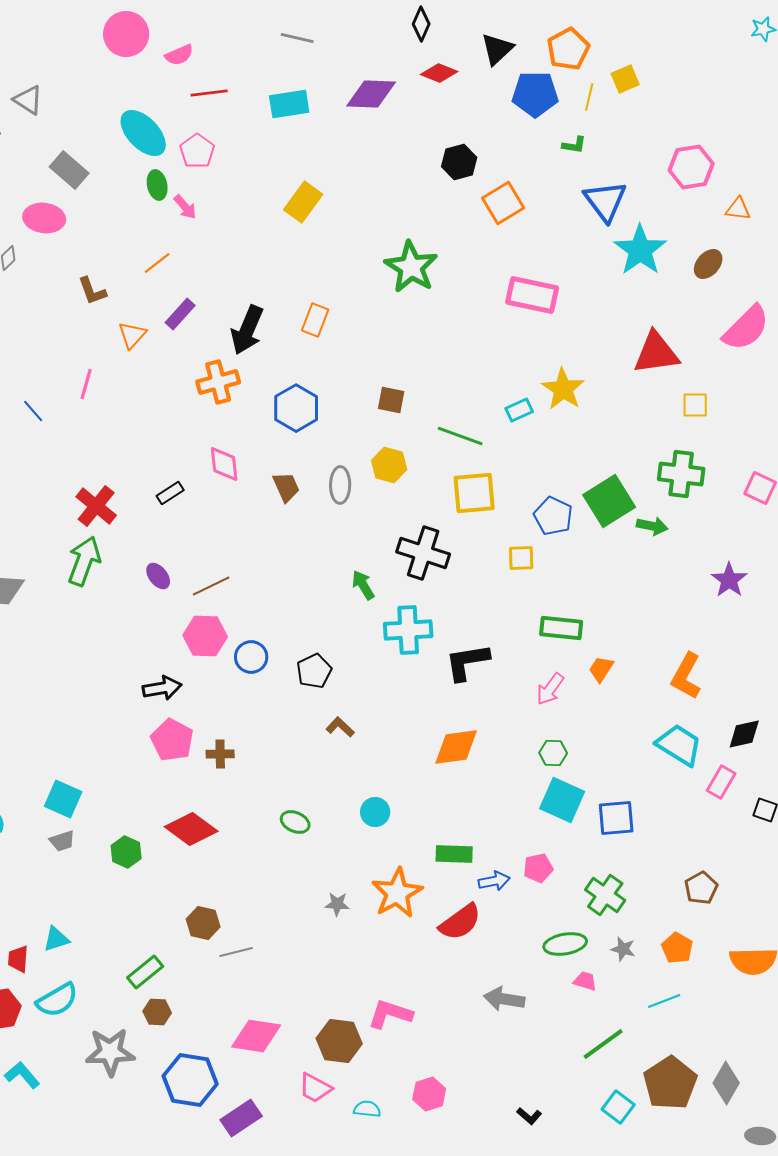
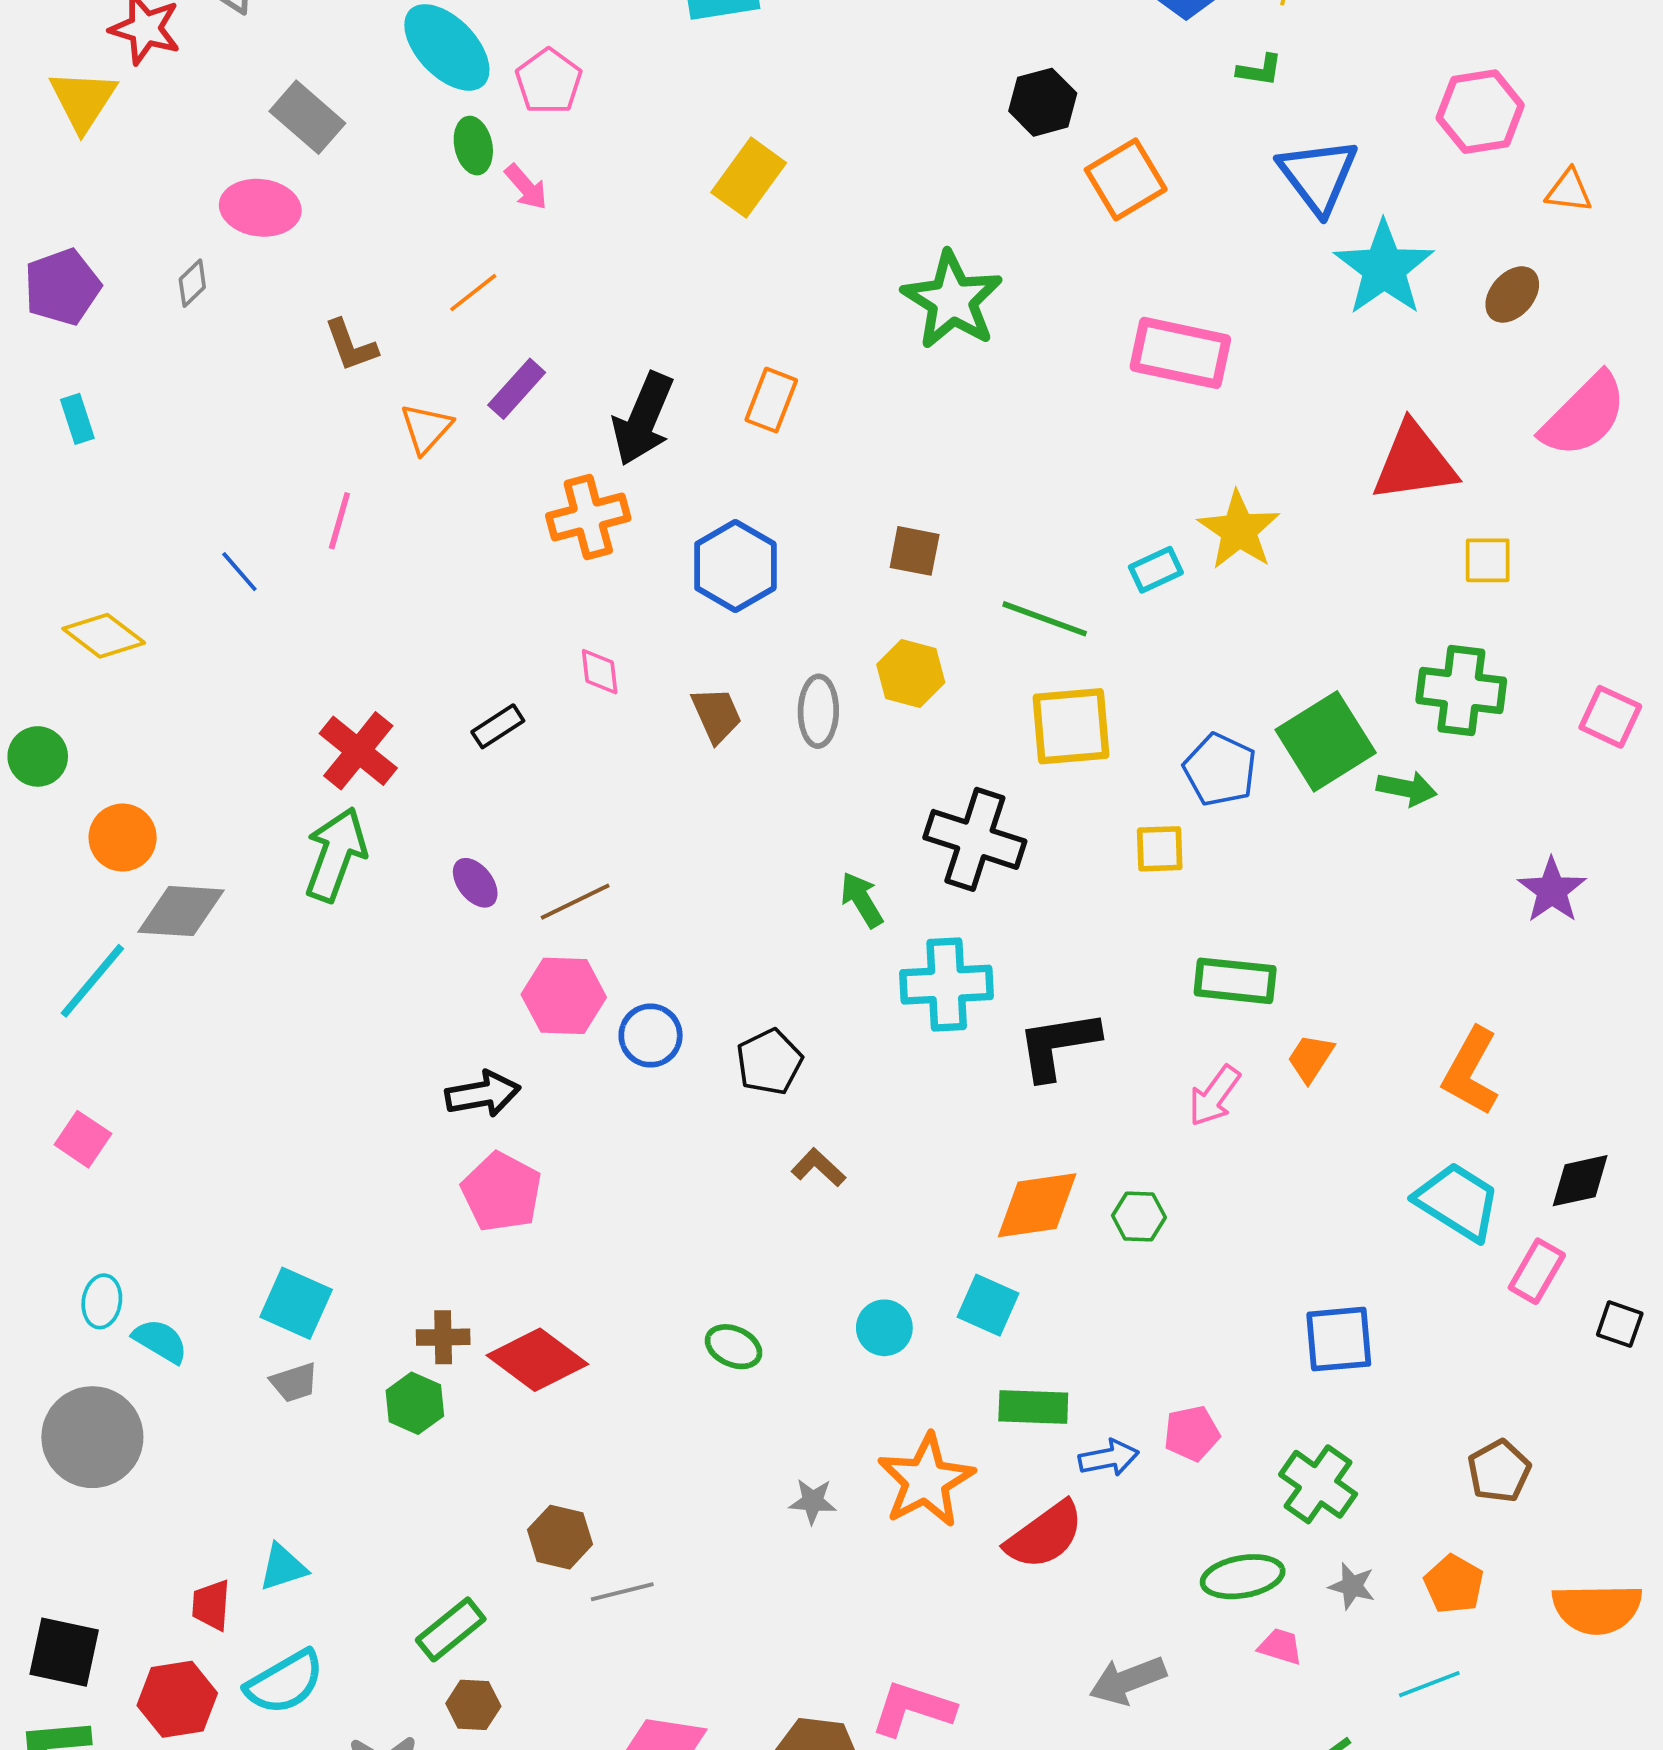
pink diamond: (224, 464) -> (600, 672), size x0.7
green hexagon: (553, 753) -> (1139, 1217), moved
brown cross: (220, 754) -> (443, 1337), moved
cyan square: (562, 800) -> (988, 1305), moved, size x0.7
gray arrow: (504, 999) -> (1128, 1680), turned -30

